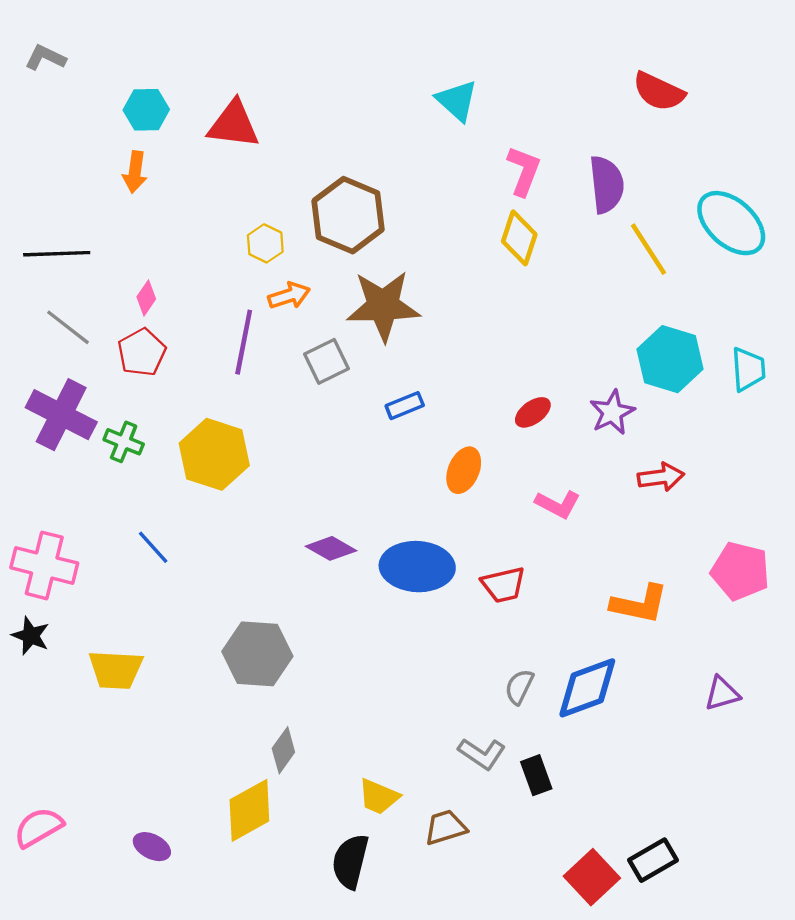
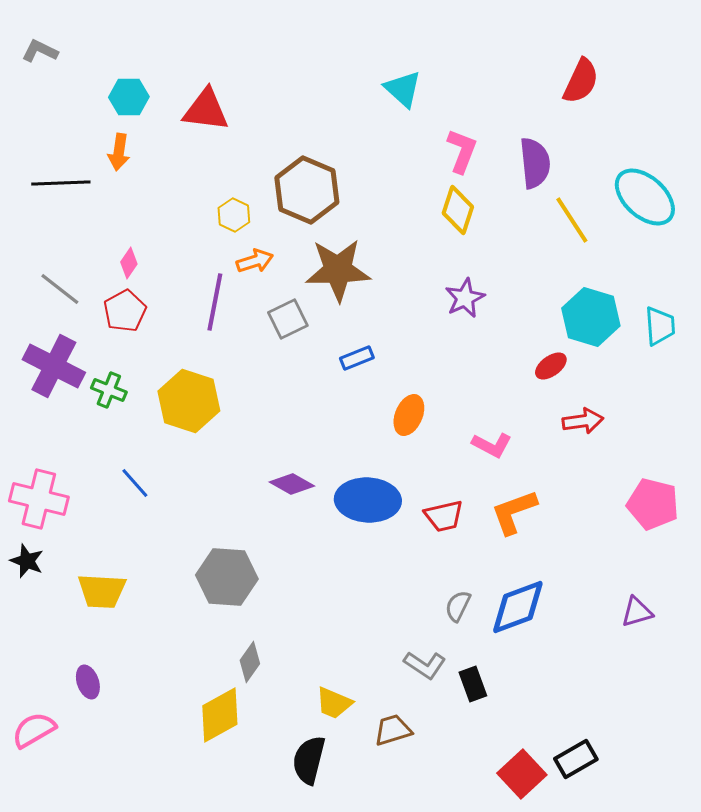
red semicircle: (659, 92) -> (581, 81), turned -90
black line: (57, 254) -> (61, 183), moved
red ellipse: (533, 412) -> (551, 366), moved
purple star: (612, 412) -> (465, 298), moved
orange L-shape: (639, 604) -> (514, 512), moved, turned 148
purple ellipse: (152, 847) -> (88, 682), moved, turned 44

